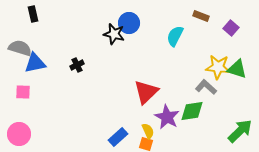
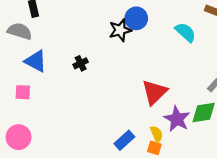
black star: (114, 34) -> (120, 30), turned -30
cyan semicircle: (175, 36) -> (185, 32), turned 105
gray semicircle: (20, 48) -> (20, 31), moved
blue triangle: (35, 63) -> (36, 61), turned 40

